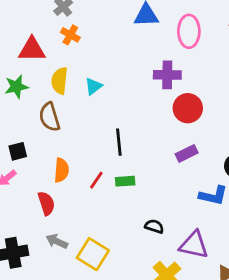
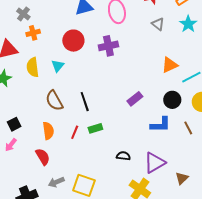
orange cross: (70, 35) -> (33, 33), turned -32
red circle: (188, 108) -> (73, 41), moved
brown semicircle: (50, 117) -> (54, 101), moved
gray arrow: (57, 241) -> (56, 182), turned -35
purple triangle: (194, 245) -> (155, 163), turned -30

